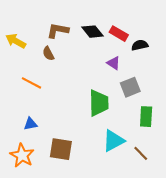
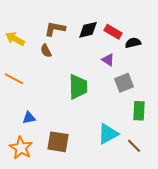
black diamond: (92, 32) -> (88, 30), turned -65
orange line: (32, 83) -> (14, 79), moved
green trapezoid: (99, 103) -> (78, 87), moved

